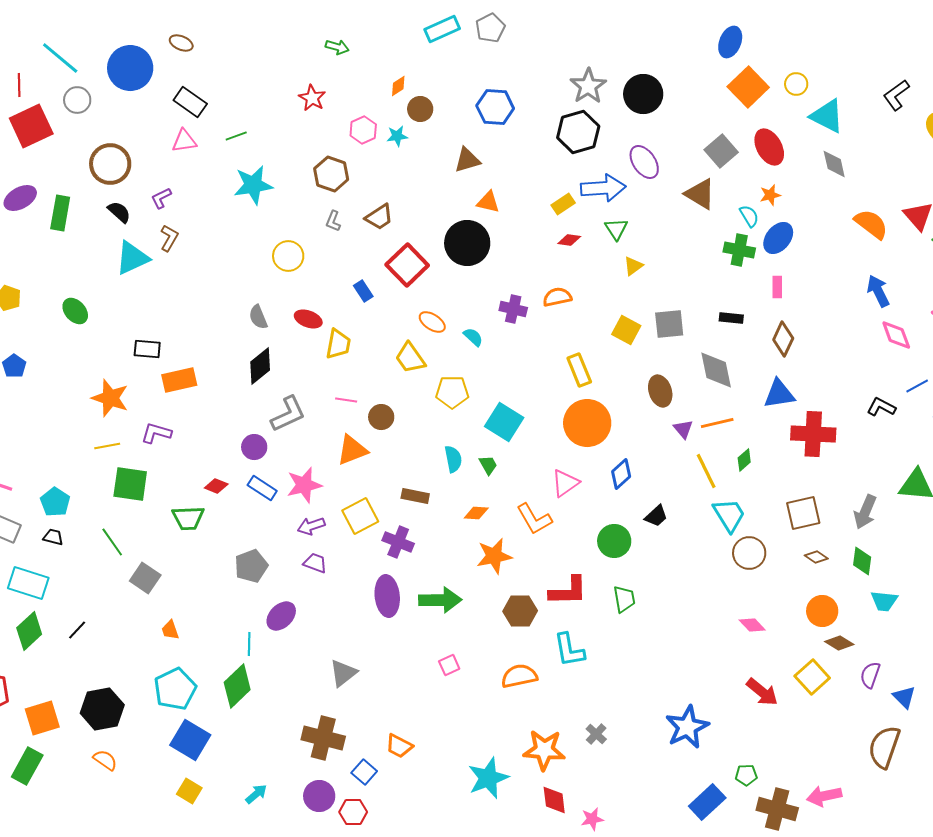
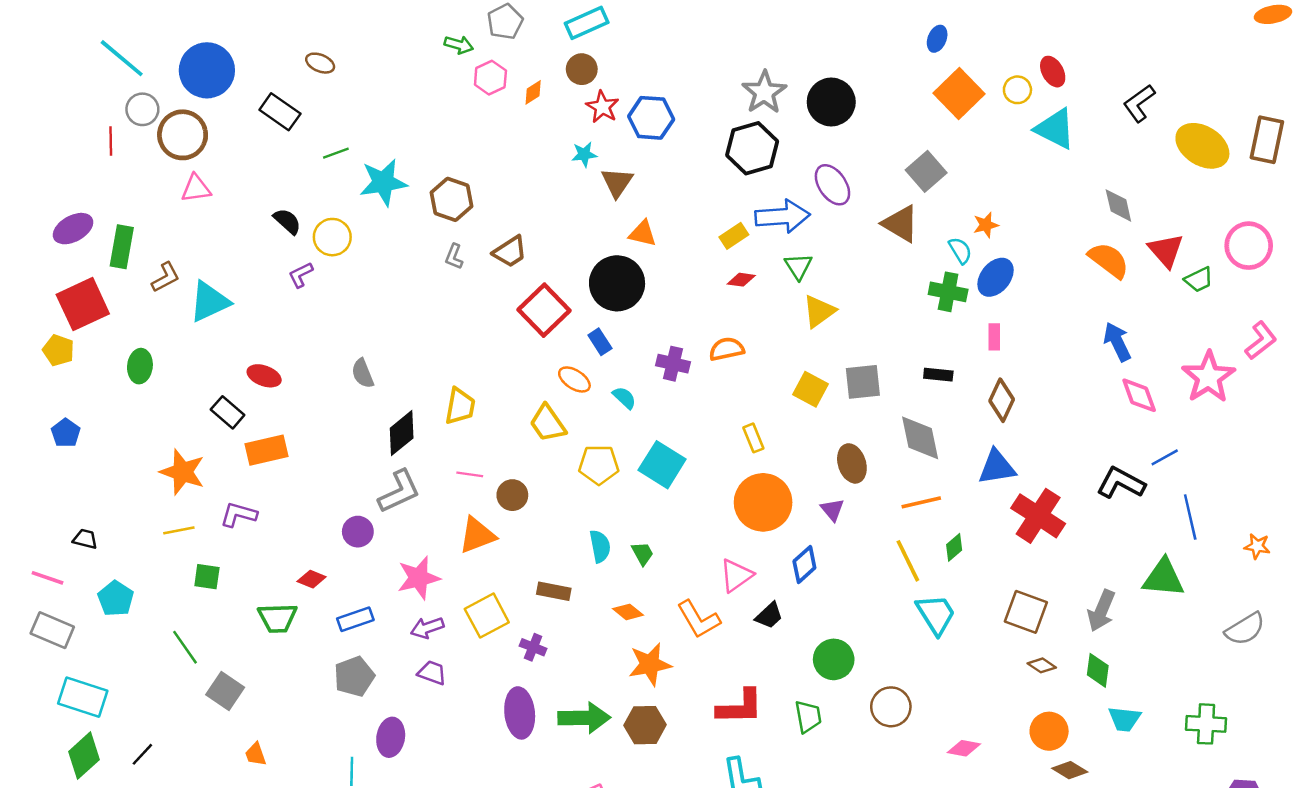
gray pentagon: (490, 28) -> (505, 22), moved
blue ellipse: (730, 42) -> (937, 39), size x0.7
brown ellipse: (181, 43) -> (320, 63), moved
red line: (19, 85) -> (111, 141), moved
red star: (312, 98) -> (602, 107), moved
brown circle: (420, 109) -> (582, 69), moved
red square: (31, 126) -> (83, 304), moved
pink hexagon: (363, 130) -> (490, 78), moved
cyan star: (397, 136) -> (584, 154), moved
pink triangle: (184, 141) -> (196, 188), moved
red ellipse: (769, 147) -> (1053, 72), moved, size x0.7
brown triangle: (467, 160) -> (617, 182), turned -40
brown circle: (110, 164) -> (183, 135), moved
gray diamond: (834, 164) -> (1118, 205), moved
cyan star: (253, 185) -> (383, 182), moved
purple L-shape: (161, 198) -> (301, 275), moved
black semicircle: (119, 212) -> (287, 221), moved
brown L-shape: (169, 238) -> (166, 277), moved, turned 32
yellow circle: (288, 256) -> (332, 237), moved
yellow triangle: (633, 266) -> (819, 311), size x1.4
blue rectangle: (363, 291) -> (600, 342), moved
green ellipse: (75, 311) -> (140, 366), turned 48
red ellipse: (308, 319) -> (264, 376), moved
black rectangle: (147, 349) -> (228, 412), turned 36
black diamond: (260, 366) -> (402, 433), moved
yellow rectangle: (579, 370) -> (753, 438), size x0.7
black L-shape: (881, 407) -> (1121, 483), size x1.4
cyan square: (504, 422) -> (662, 465), moved
purple triangle: (683, 429) -> (832, 510), moved
red cross: (813, 434) -> (1038, 516), turned 30
green square: (130, 484) -> (207, 577), size x0.6
blue rectangle: (262, 488) -> (355, 619), moved, turned -52
orange diamond: (476, 513) -> (628, 612), turned 35
brown square: (803, 513) -> (1026, 612), turned 33
black trapezoid: (656, 516) -> (769, 616), moved
black trapezoid: (53, 537) -> (85, 539), moved
green circle: (614, 541) -> (834, 659), moved
purple cross: (398, 542) -> (533, 647), size x0.7
brown circle: (749, 553) -> (891, 707), moved
brown hexagon: (520, 611) -> (645, 725), moved
purple ellipse: (281, 616) -> (391, 737), turned -36
pink diamond: (752, 625) -> (964, 748), turned -36

